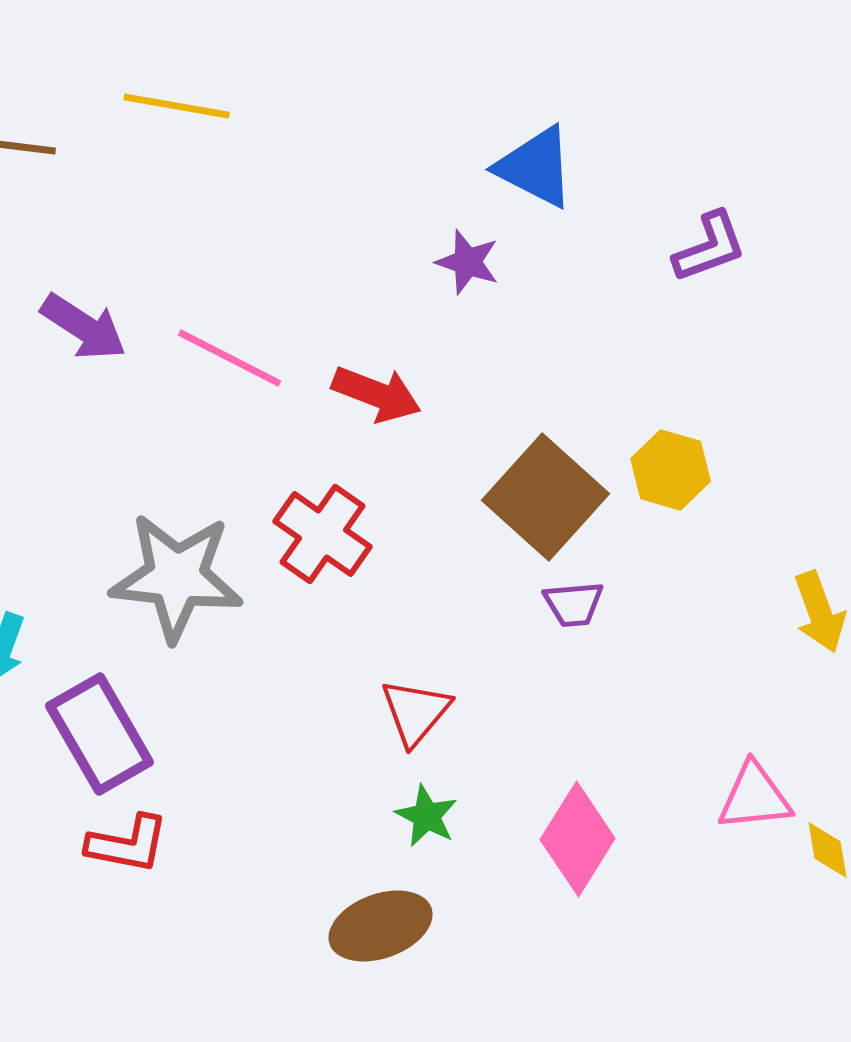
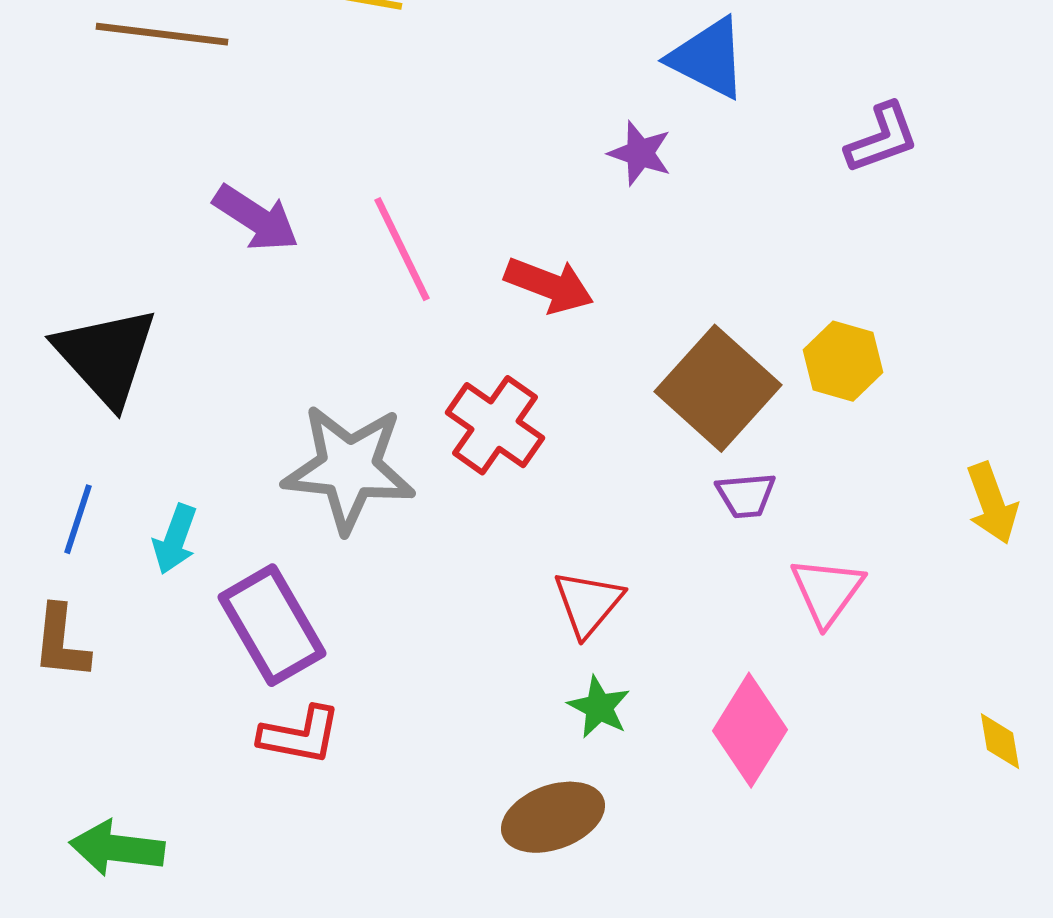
pink line: (230, 358) -> (402, 249), turned 37
pink triangle: (755, 797) -> (827, 591), moved, turned -48

